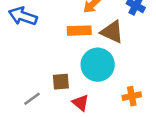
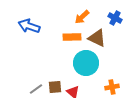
brown square: (61, 82) -> (55, 87), moved

